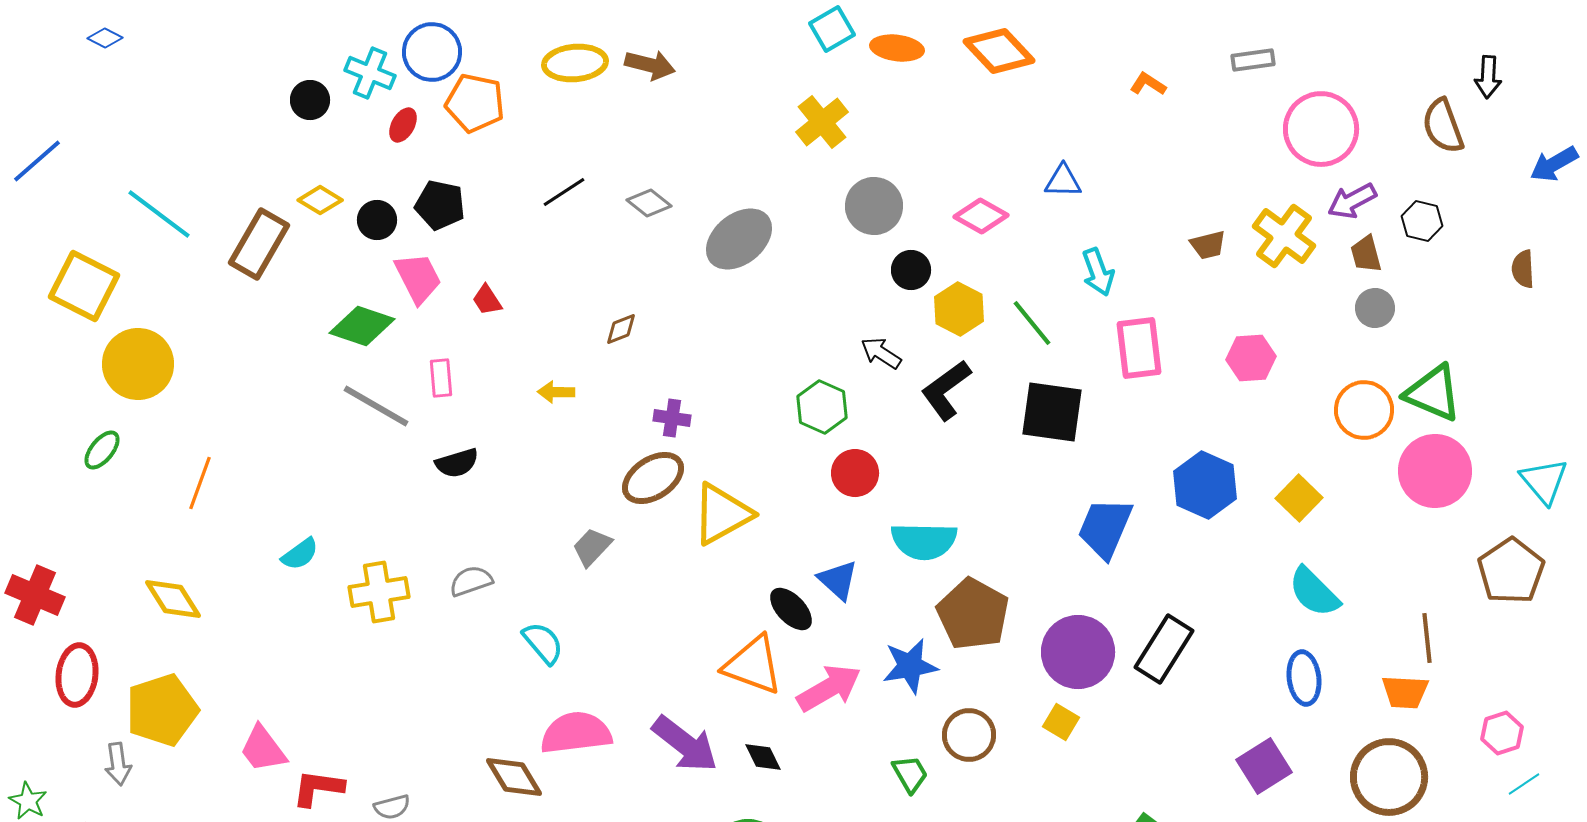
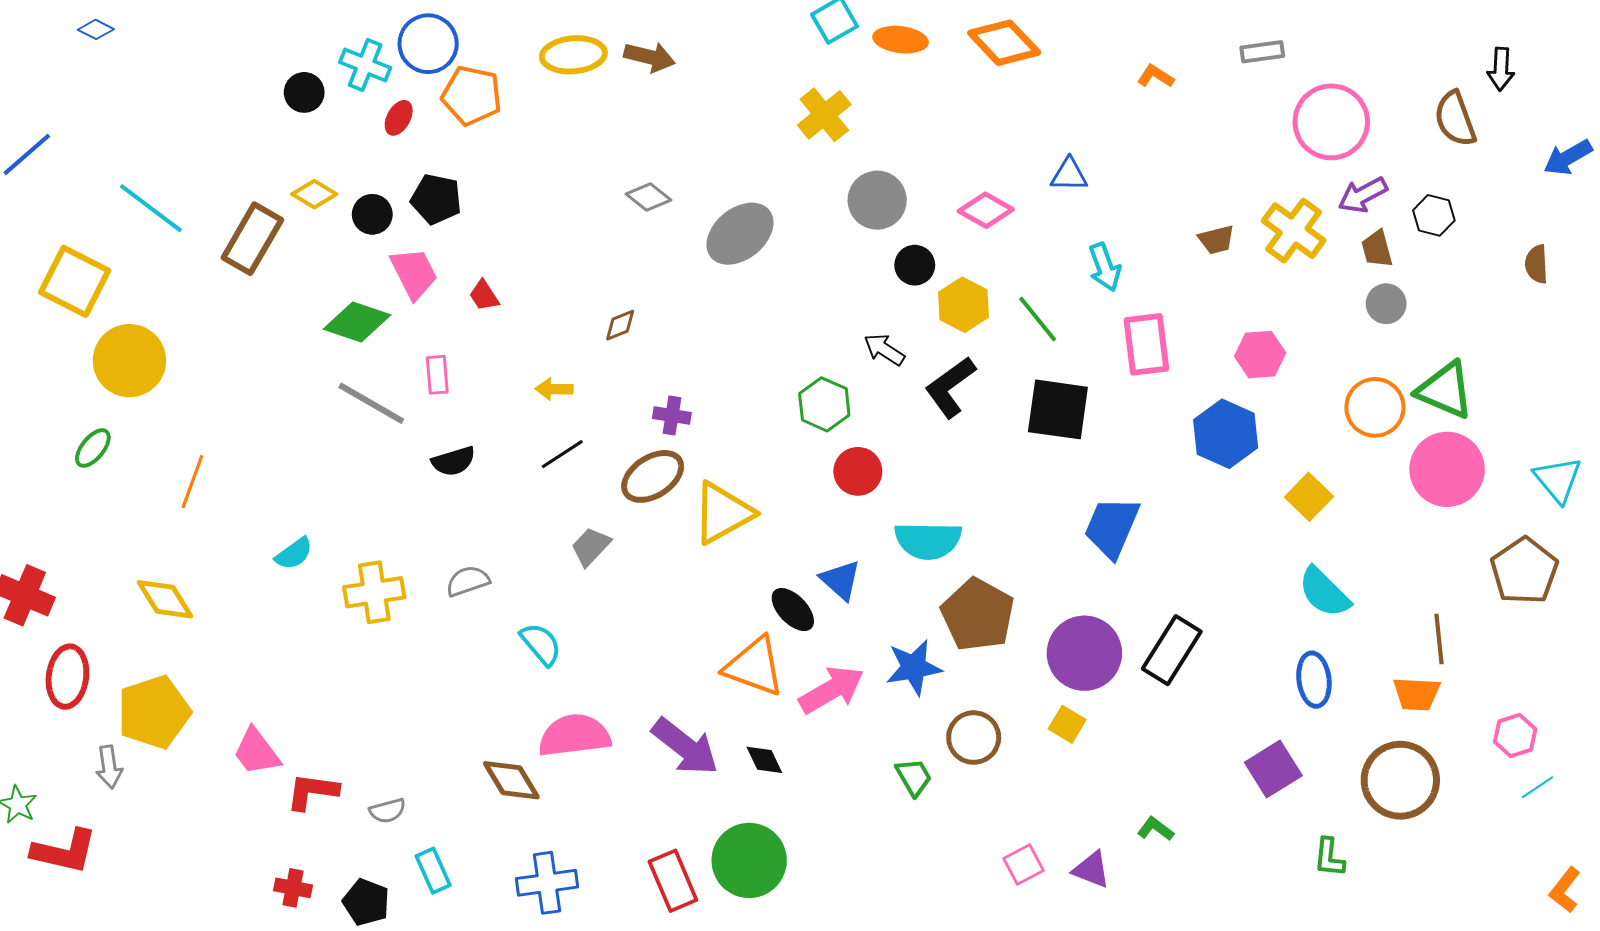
black line: (564, 192) -> (562, 454), moved
blue hexagon: (1205, 485) -> (1226, 434), moved

